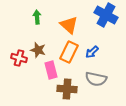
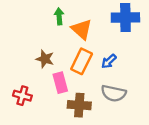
blue cross: (106, 15) -> (125, 18), turned -30
green arrow: (37, 17) -> (59, 16), moved
red cross: (19, 58) -> (22, 96), moved

